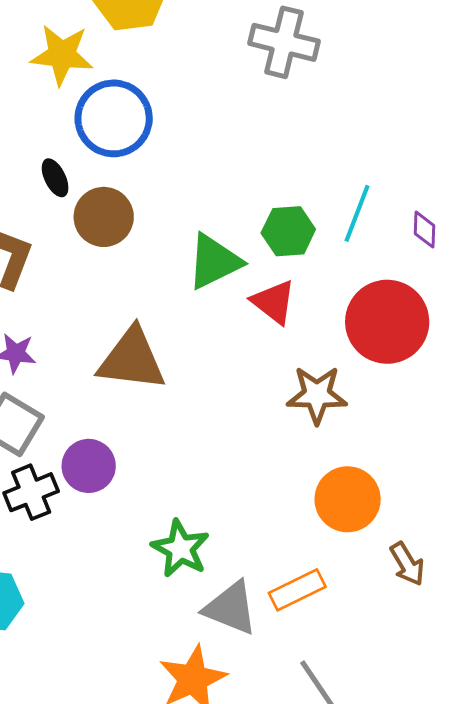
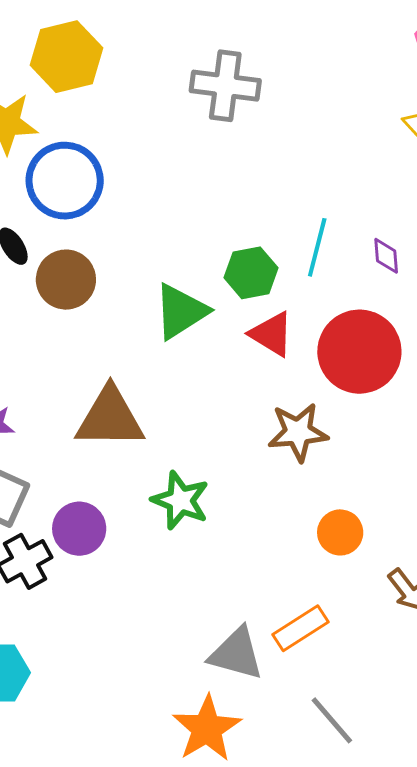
red triangle: (274, 302) -> (272, 334), moved
orange circle: (348, 499) -> (340, 532), size x0.7
green star: (180, 549) -> (180, 500), moved

